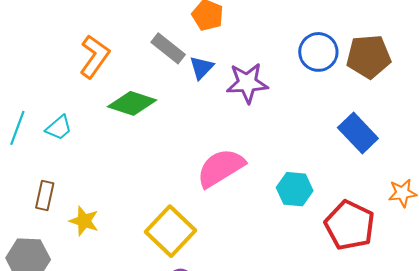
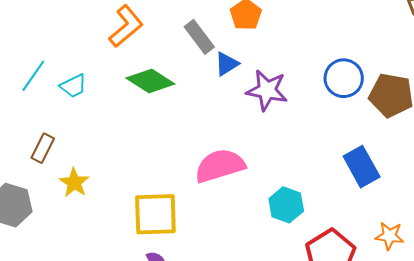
yellow square: (171, 231) -> (155, 214), turned 30

